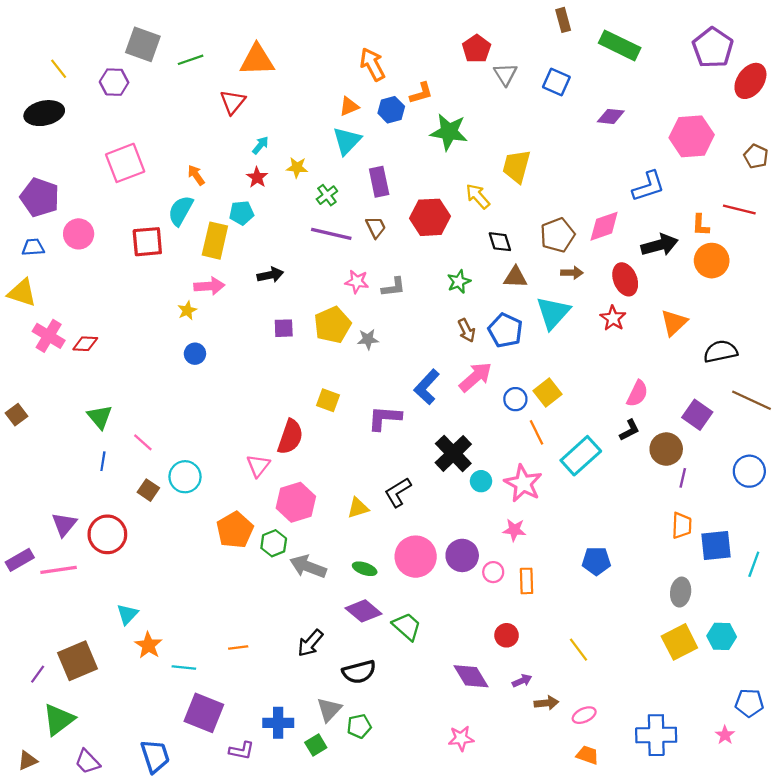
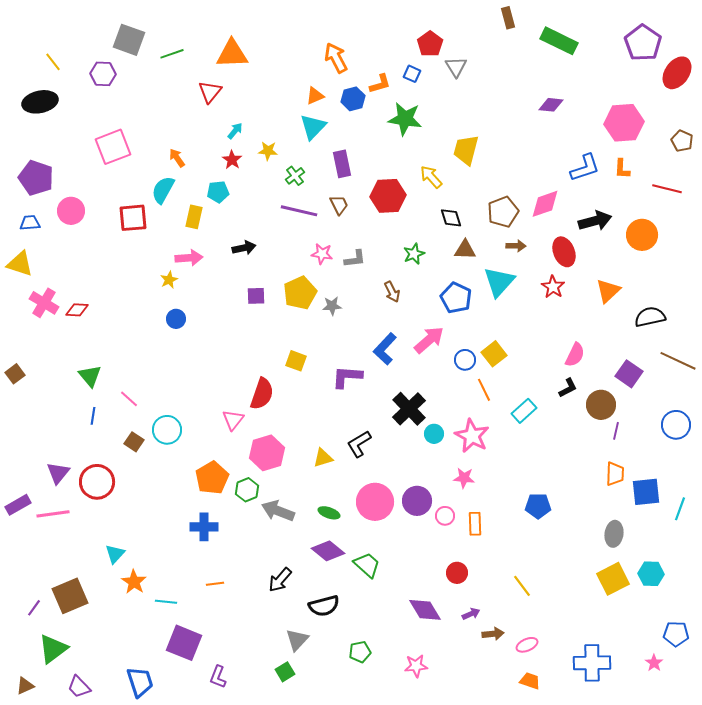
blue square: (556, 82) -> (412, 74), moved, size x0.7
orange L-shape: (701, 225) -> (622, 169), moved
yellow rectangle: (215, 241) -> (194, 217), size x0.7
brown arrow: (467, 330) -> (392, 292), moved
cyan rectangle: (581, 456) -> (524, 411), size x0.7
blue cross: (278, 723) -> (204, 527), moved
green pentagon: (359, 726) -> (360, 652), moved
purple L-shape: (242, 751) -> (218, 677), turned 100

